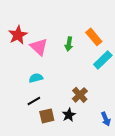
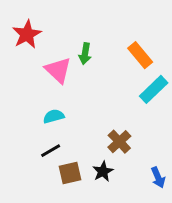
red star: (18, 35) -> (27, 34), moved
green arrow: (69, 44) -> (85, 54), moved

